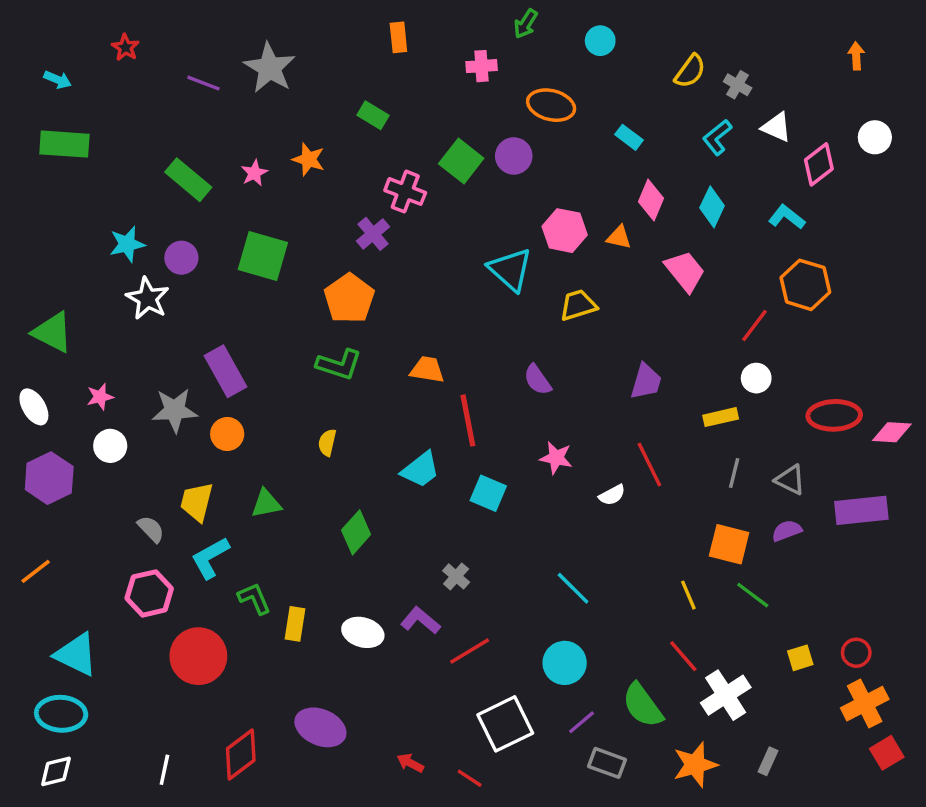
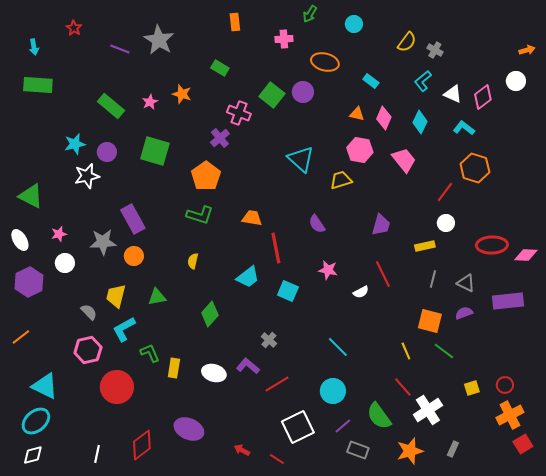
orange arrow: (856, 56) -> (527, 50), moved, turned 77
cyan arrow: (58, 80) -> (34, 47), turned 56
white triangle: (777, 127) -> (453, 94), moved
pink hexagon: (565, 231) -> (360, 150), moved
orange triangle: (619, 237) -> (357, 114), moved
white star: (148, 298) -> (87, 176), turned 30
cyan ellipse: (61, 714) -> (36, 421), turned -44

